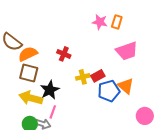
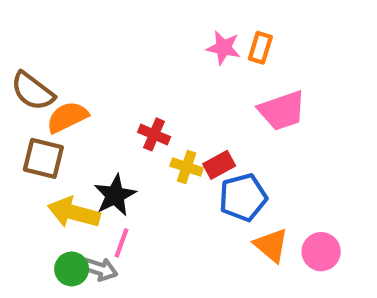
red cross: (64, 54) -> (154, 134), moved
brown square: (29, 73) -> (43, 158), moved
yellow cross: (83, 77) -> (187, 167), turned 32
orange triangle: (126, 86) -> (271, 245), moved

